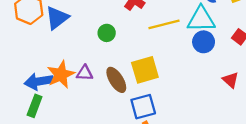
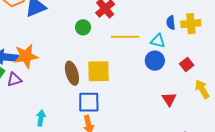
cyan triangle: (201, 19) -> (158, 41), size x0.6
green circle: (107, 33) -> (83, 27), moved
purple triangle: (85, 73) -> (14, 80), moved, turned -35

